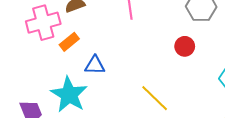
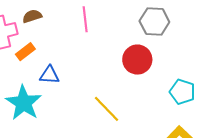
red circle: (185, 46) -> (137, 60), size x1.5

